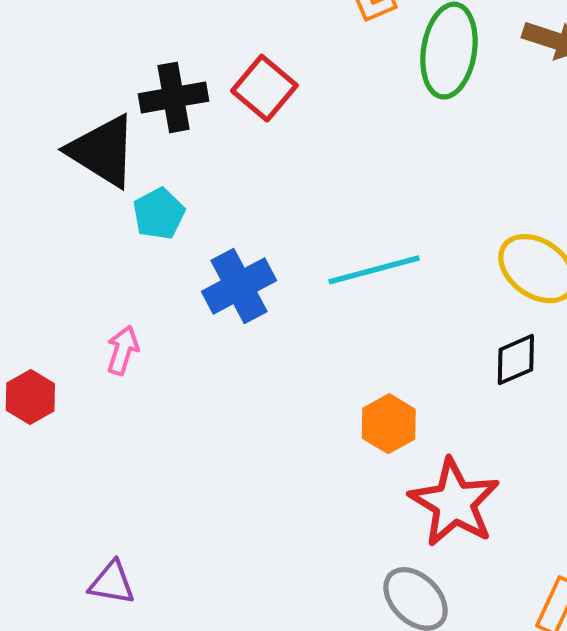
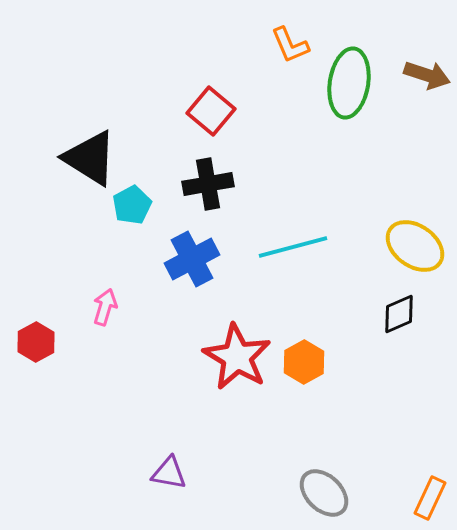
black cross: (173, 97) -> (208, 184), moved
red star: (454, 503) -> (237, 357), moved
purple triangle: (112, 583) -> (169, 473), moved

